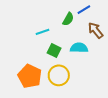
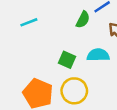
cyan line: (43, 32) -> (29, 22), moved

